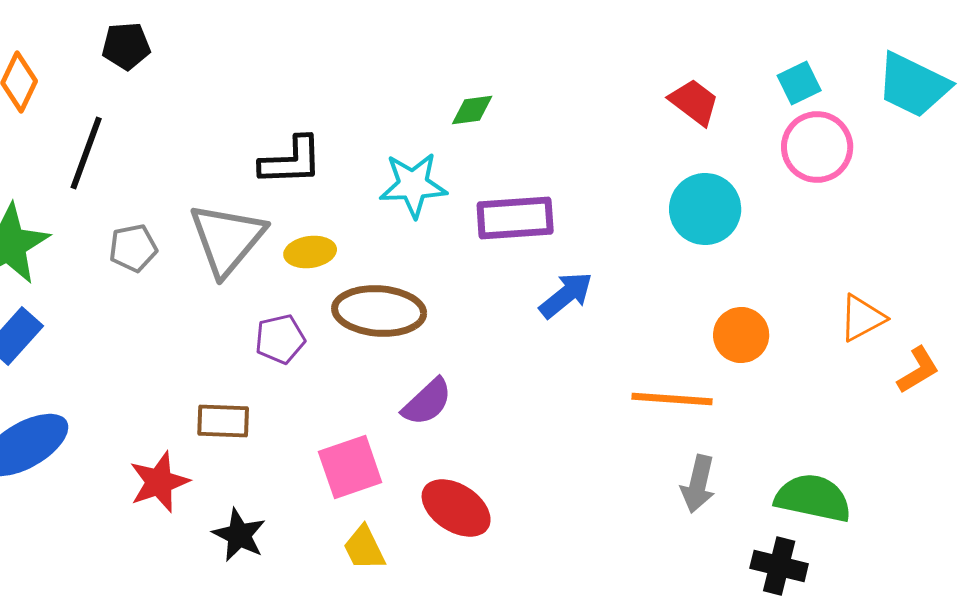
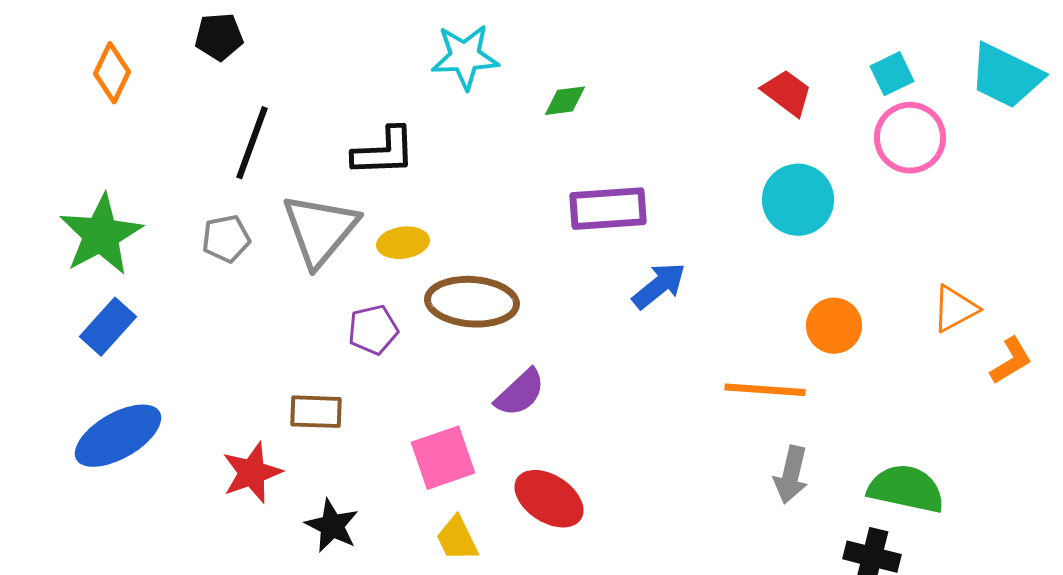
black line: (86, 153) -> (252, 143), moved
cyan star: (413, 185) -> (465, 57), moved

